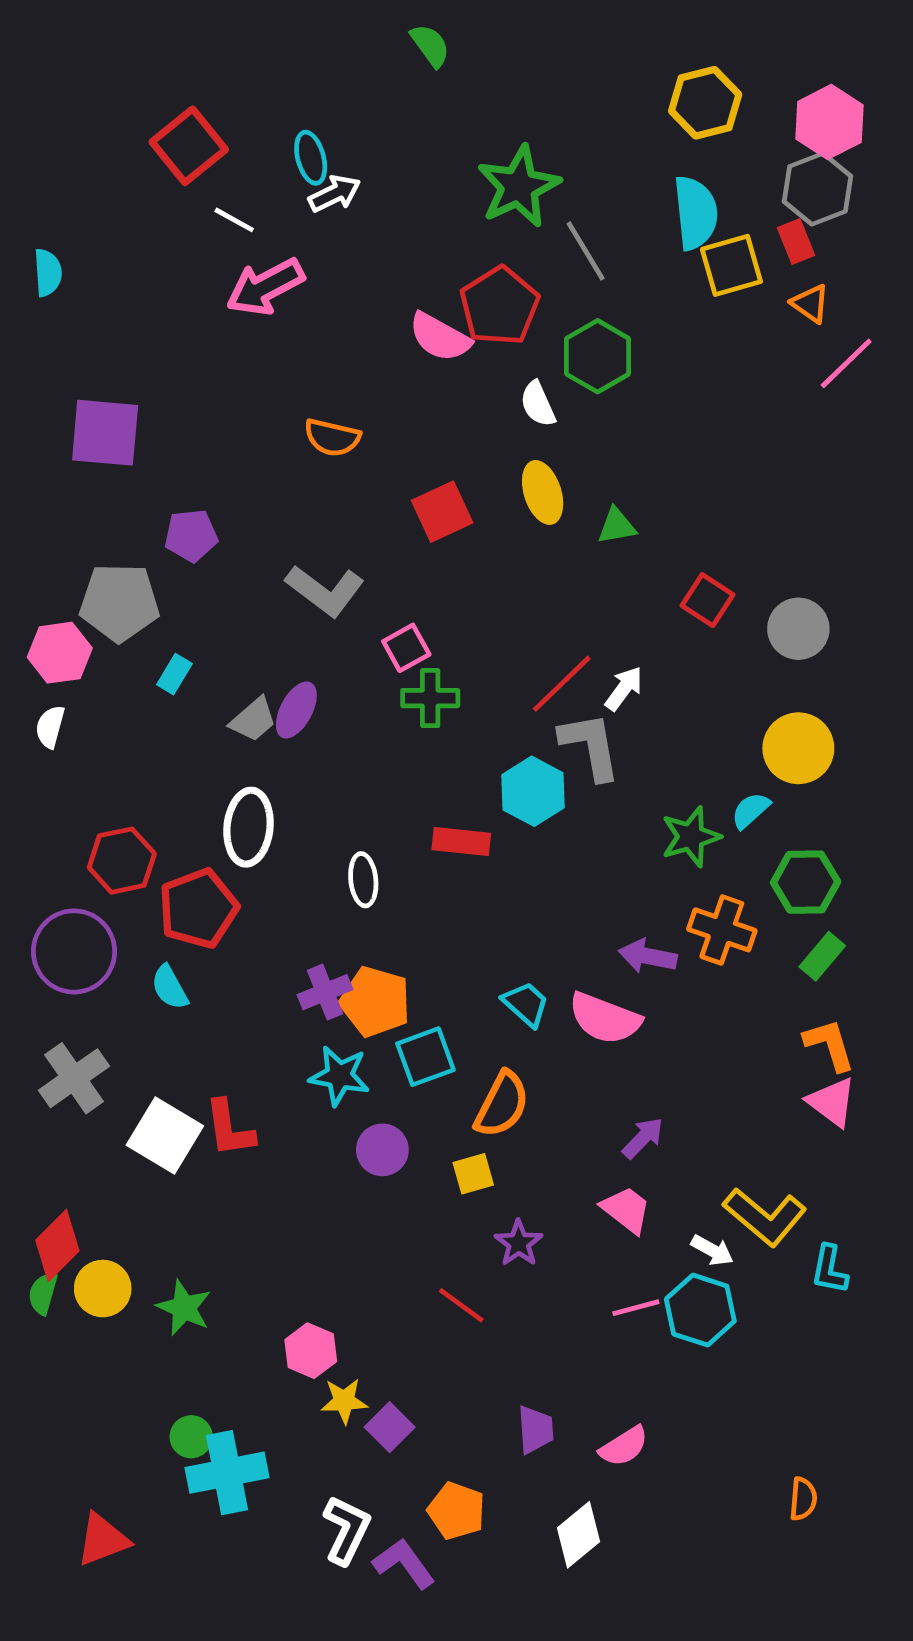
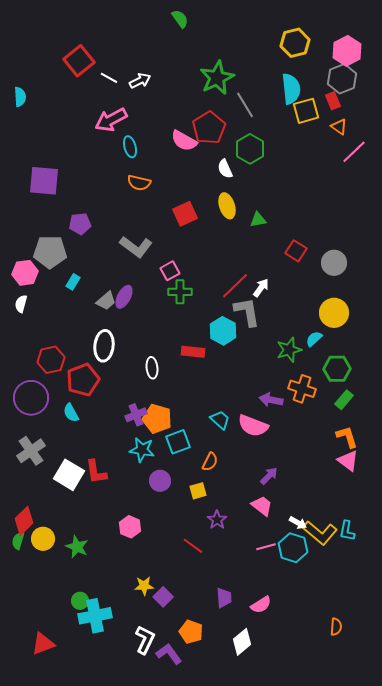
cyan ellipse: (311, 158) -> (130, 147), moved
white line: (234, 220) -> (109, 78), moved
cyan semicircle: (48, 273) -> (20, 97), moved
orange semicircle: (502, 1104) -> (210, 462), size x0.7
yellow L-shape: (765, 1217) -> (320, 533), moved
pink hexagon: (311, 1351) -> (130, 527), moved

